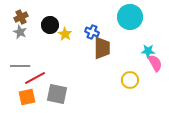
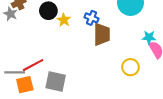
gray star: (20, 32) -> (10, 14), moved
gray line: (20, 66) -> (15, 72), moved

